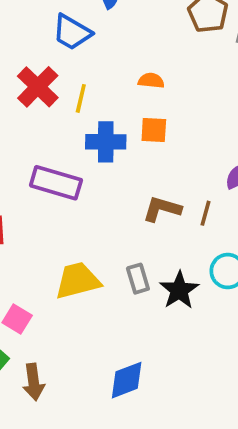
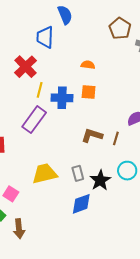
blue trapezoid: (72, 32) -> (45, 37), turned 60
yellow line: (81, 98) -> (40, 90), moved
purple rectangle: (56, 183) -> (34, 120), turned -72
blue diamond: (127, 380) -> (81, 204), moved

